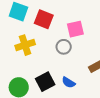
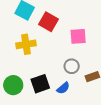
gray circle: (64, 47) -> (72, 66), moved
blue semicircle: (69, 82) -> (63, 88), turned -80

